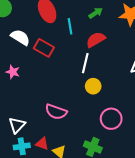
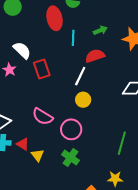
white semicircle: (20, 37) -> (22, 50), moved
red rectangle: (44, 48) -> (42, 69), moved, turned 30
pink circle: (111, 119) -> (71, 129), moved

